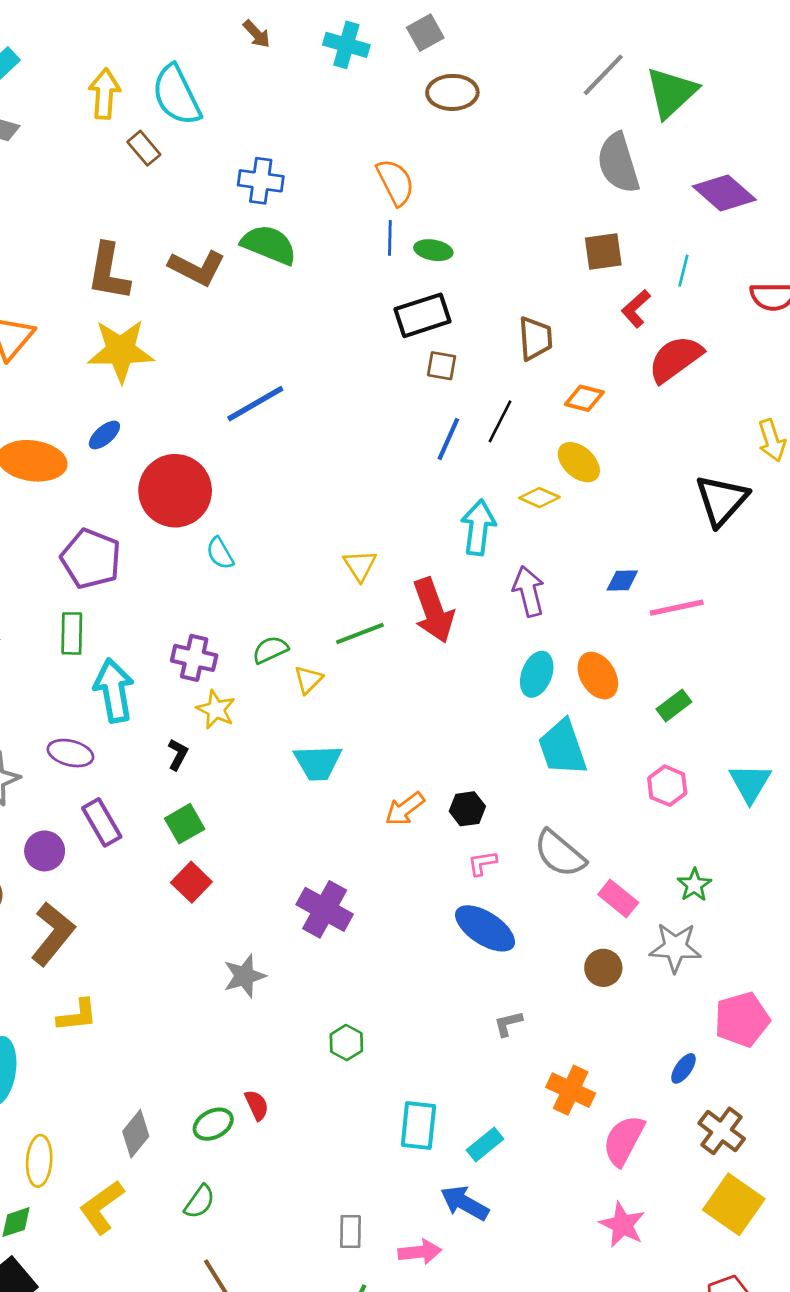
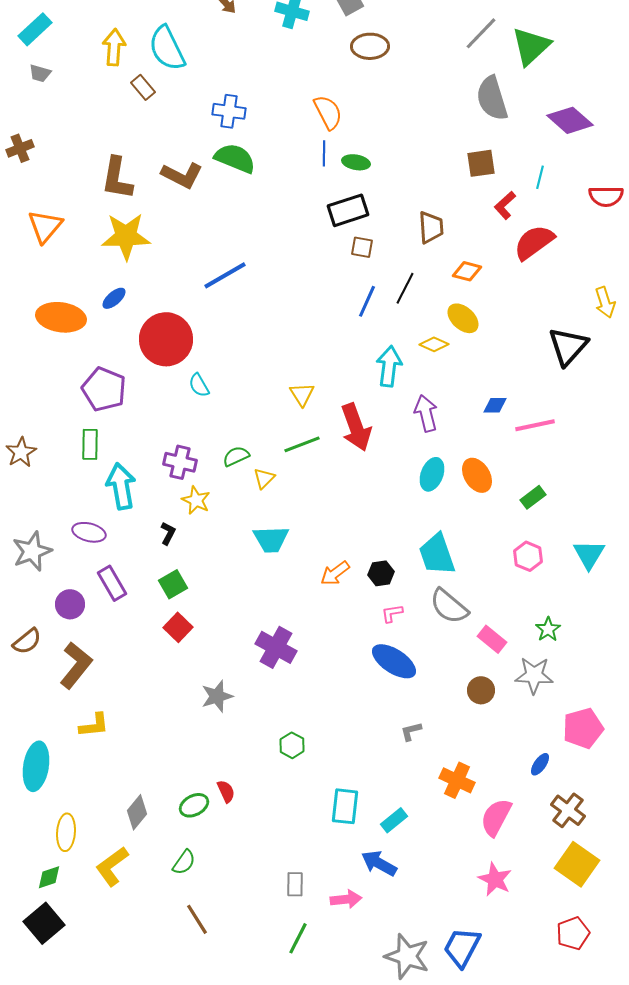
cyan trapezoid: (563, 748) -> (437, 554), moved

